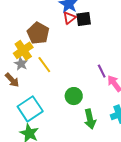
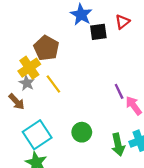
red triangle: (69, 18) -> (122, 22), moved
green circle: (74, 96) -> (82, 132), moved
green arrow: (90, 119) -> (118, 145), moved

